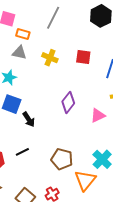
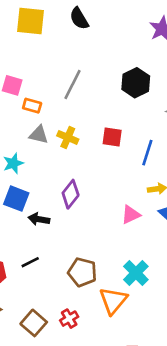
gray triangle: (19, 53) -> (39, 135), moved
purple diamond: (68, 102) -> (71, 194), moved
black arrow: (29, 119) -> (39, 219), turned 133

